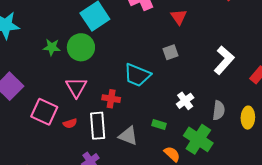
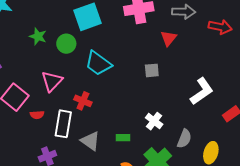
green circle: (81, 47) -> (66, 44), size x0.7
cyan trapezoid: (137, 75) -> (98, 63), moved
white cross: (185, 101) -> (154, 121), turned -30
green rectangle: (159, 125) -> (123, 138), turned -32

